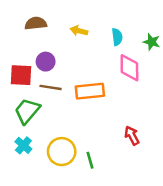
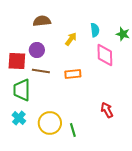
brown semicircle: (36, 23) -> (42, 21), moved
yellow arrow: (79, 31) -> (71, 39), moved, turned 112
orange rectangle: (90, 91) -> (73, 74), size x0.7
green trapezoid: (27, 111) -> (22, 90), turned -40

